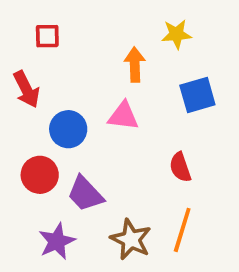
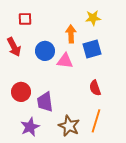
blue square: (197, 95) -> (92, 49), moved
blue circle: (68, 129) -> (45, 51), moved
purple trapezoid: (85, 194) -> (45, 102), turned 35

